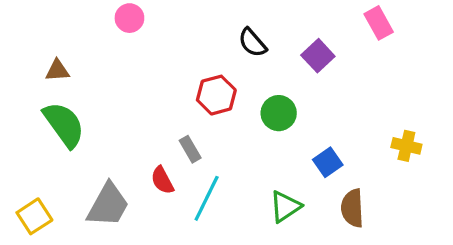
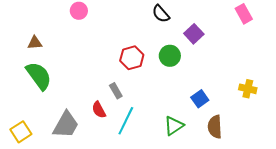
pink rectangle: (379, 23) -> (244, 14), moved
black semicircle: (252, 43) -> (161, 14), moved
green circle: (279, 113) -> (170, 56), moved

